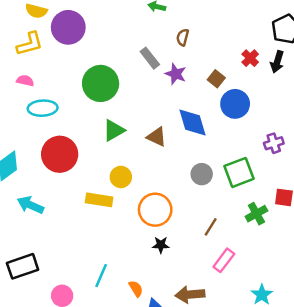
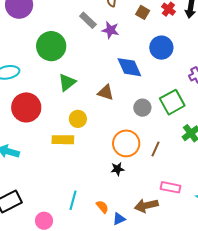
brown square: (216, 79) -> (143, 12), moved
brown triangle: (157, 137) -> (106, 92), moved
orange circle: (155, 210) -> (126, 143), moved
pink rectangle: (224, 260) -> (170, 187), moved, turned 72

